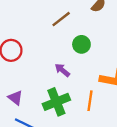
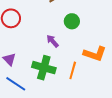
green cross: (56, 102) -> (44, 68), turned 30

